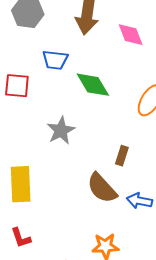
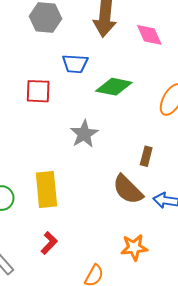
green diamond: (93, 85) -> (114, 87), turned -45
red L-shape: (21, 238) -> (49, 243), turned -115

